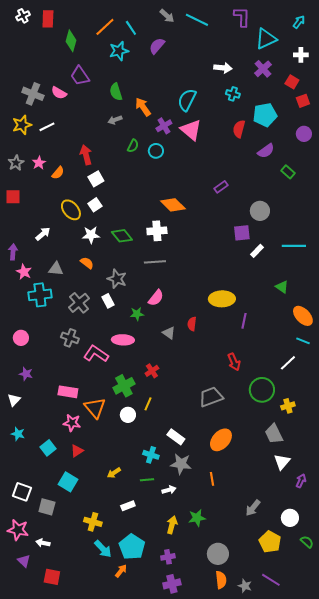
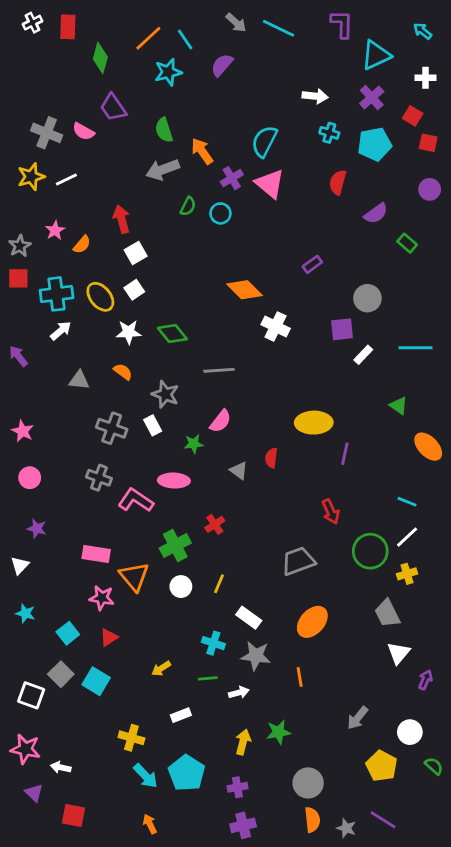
cyan arrow: (299, 22) -> (423, 31), turned -88
red square: (303, 101) -> (428, 143), turned 32
cyan pentagon: (265, 115) -> (375, 144), moved
gray arrow: (115, 120) -> (163, 170), size x1.6
gray star: (16, 163) -> (20, 246), moved
white cross: (157, 231) -> (276, 326), moved, turned 30
purple arrow: (13, 252) -> (18, 356), turned -42
pink star: (24, 272) -> (23, 431), moved
cyan cross: (40, 295) -> (57, 294), moved
gray cross: (79, 303) -> (112, 428), turned -30
cyan line: (303, 341) -> (407, 502), moved
white line: (288, 363) -> (407, 537), moved
yellow line: (148, 404) -> (219, 584), moved
gray square: (47, 507) -> (61, 674), moved, turned 30
orange arrow: (121, 571) -> (150, 824), moved, turned -64

